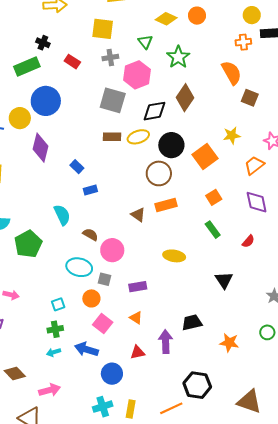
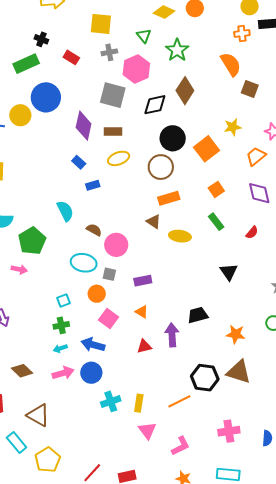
yellow ellipse: (138, 137) -> (119, 158), moved
purple diamond: (40, 148) -> (84, 126), moved
brown triangle: (138, 215) -> (154, 222), moved
yellow ellipse: (174, 256) -> (180, 236), moved
pink arrow: (11, 295) -> (19, 269), moved
blue circle: (112, 374) -> (91, 373), moved
pink arrow: (50, 390) -> (63, 373), moved
brown triangle: (249, 401) -> (239, 372), moved

